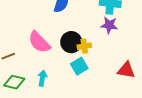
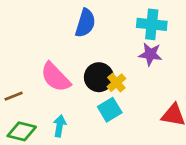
yellow cross: (84, 46) -> (116, 83), turned -32

